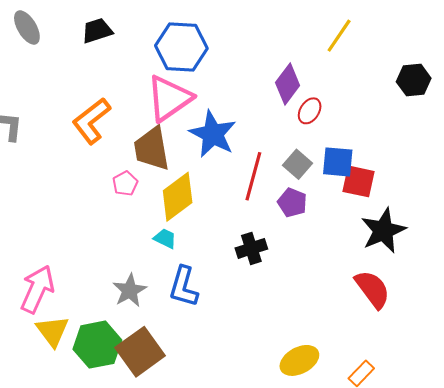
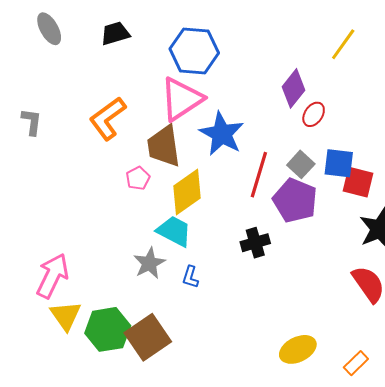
purple pentagon: (292, 203) -> (295, 200), size x1.6
cyan trapezoid: (165, 238) -> (174, 231), size x1.6
blue L-shape: (184, 287) -> (190, 277), size x0.6
gray star: (130, 290) -> (149, 263), moved

